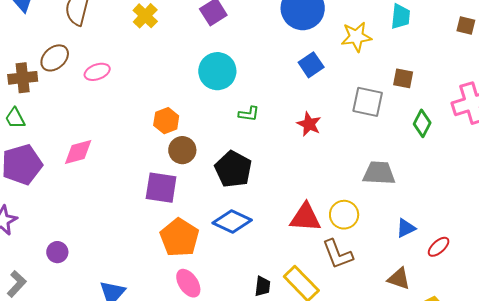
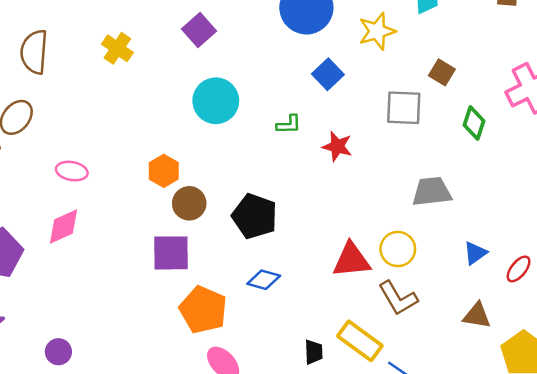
pink ellipse: (97, 72) -> (72, 171), moved, turned 40
brown square: (403, 78) -> (442, 72), turned 30
green L-shape: (249, 114) -> (289, 124), moved
blue diamond: (232, 222) -> (264, 280), size x0.7

